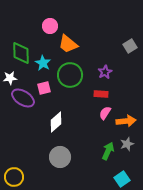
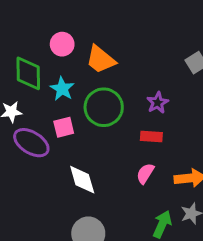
pink circle: (50, 26) -> (62, 44), moved
pink semicircle: (105, 113) -> (145, 173), moved
white diamond: (56, 122) -> (82, 180), turned -65

